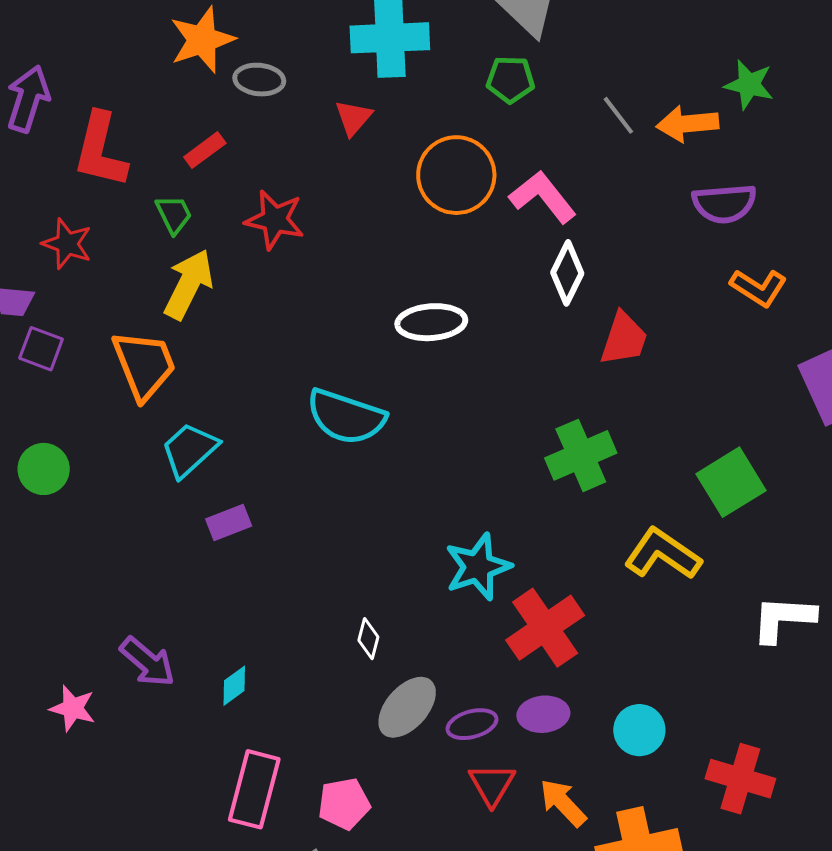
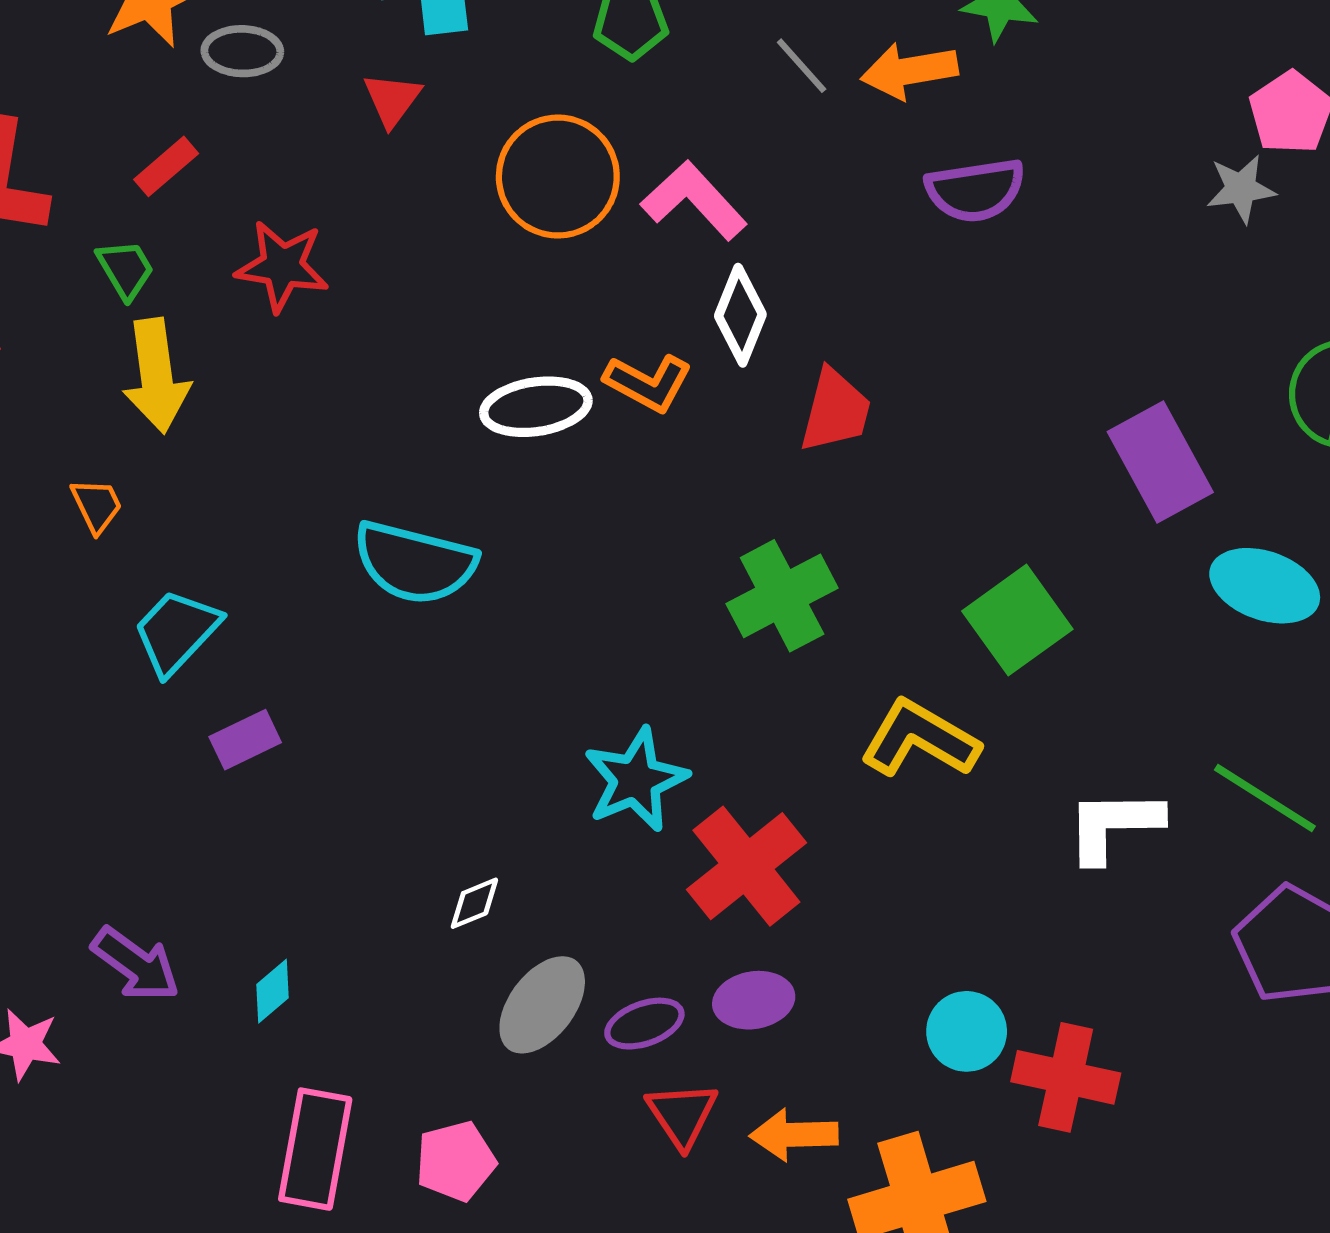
yellow arrow: (189, 284) -> (156, 376), turned 150
orange L-shape: (758, 288) -> (648, 383), moved
orange trapezoid: (144, 365) -> (97, 505), size x0.5
white diamond: (368, 639) -> (474, 903), turned 57
cyan circle: (639, 730) -> (967, 1031), moved
orange arrow: (563, 803) -> (794, 1135), turned -44

